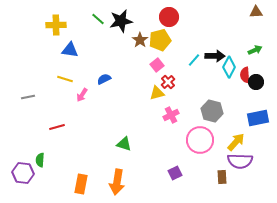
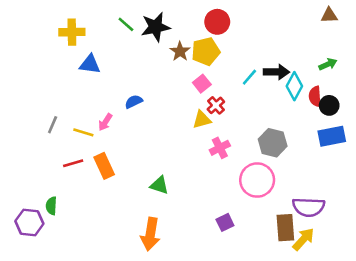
yellow line: (65, 79) -> (83, 132), moved
gray line: (28, 97) -> (53, 125), moved, turned -56
blue rectangle: (258, 118) -> (332, 136), moved
yellow arrow: (236, 142) -> (303, 239), moved
brown rectangle: (222, 177) -> (285, 228), size x1.5
orange rectangle: (81, 184) -> (104, 166), moved, turned -36

